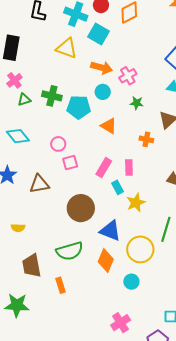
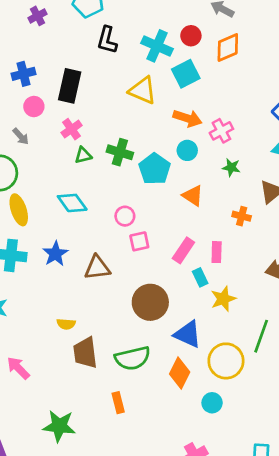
cyan square: (99, 34) -> (186, 74), turned 30
cyan pentagon: (79, 107) -> (155, 169), turned 30
brown trapezoid: (32, 266) -> (85, 353), moved

